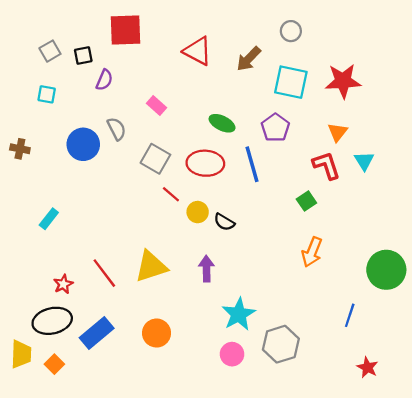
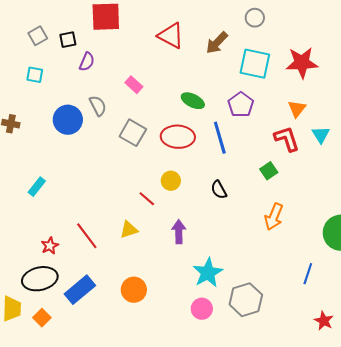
red line: (171, 194) -> (147, 199), moved
black semicircle: (224, 222) -> (219, 190), moved, turned 30
yellow triangle: (151, 266) -> (129, 230), size x0.6

